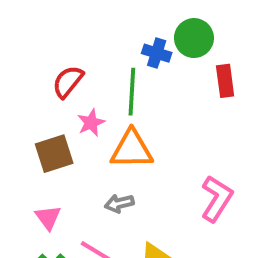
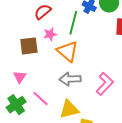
orange triangle: (132, 149) -> (68, 51), turned 30
gray arrow: (119, 203) -> (70, 79), moved, size x1.5

